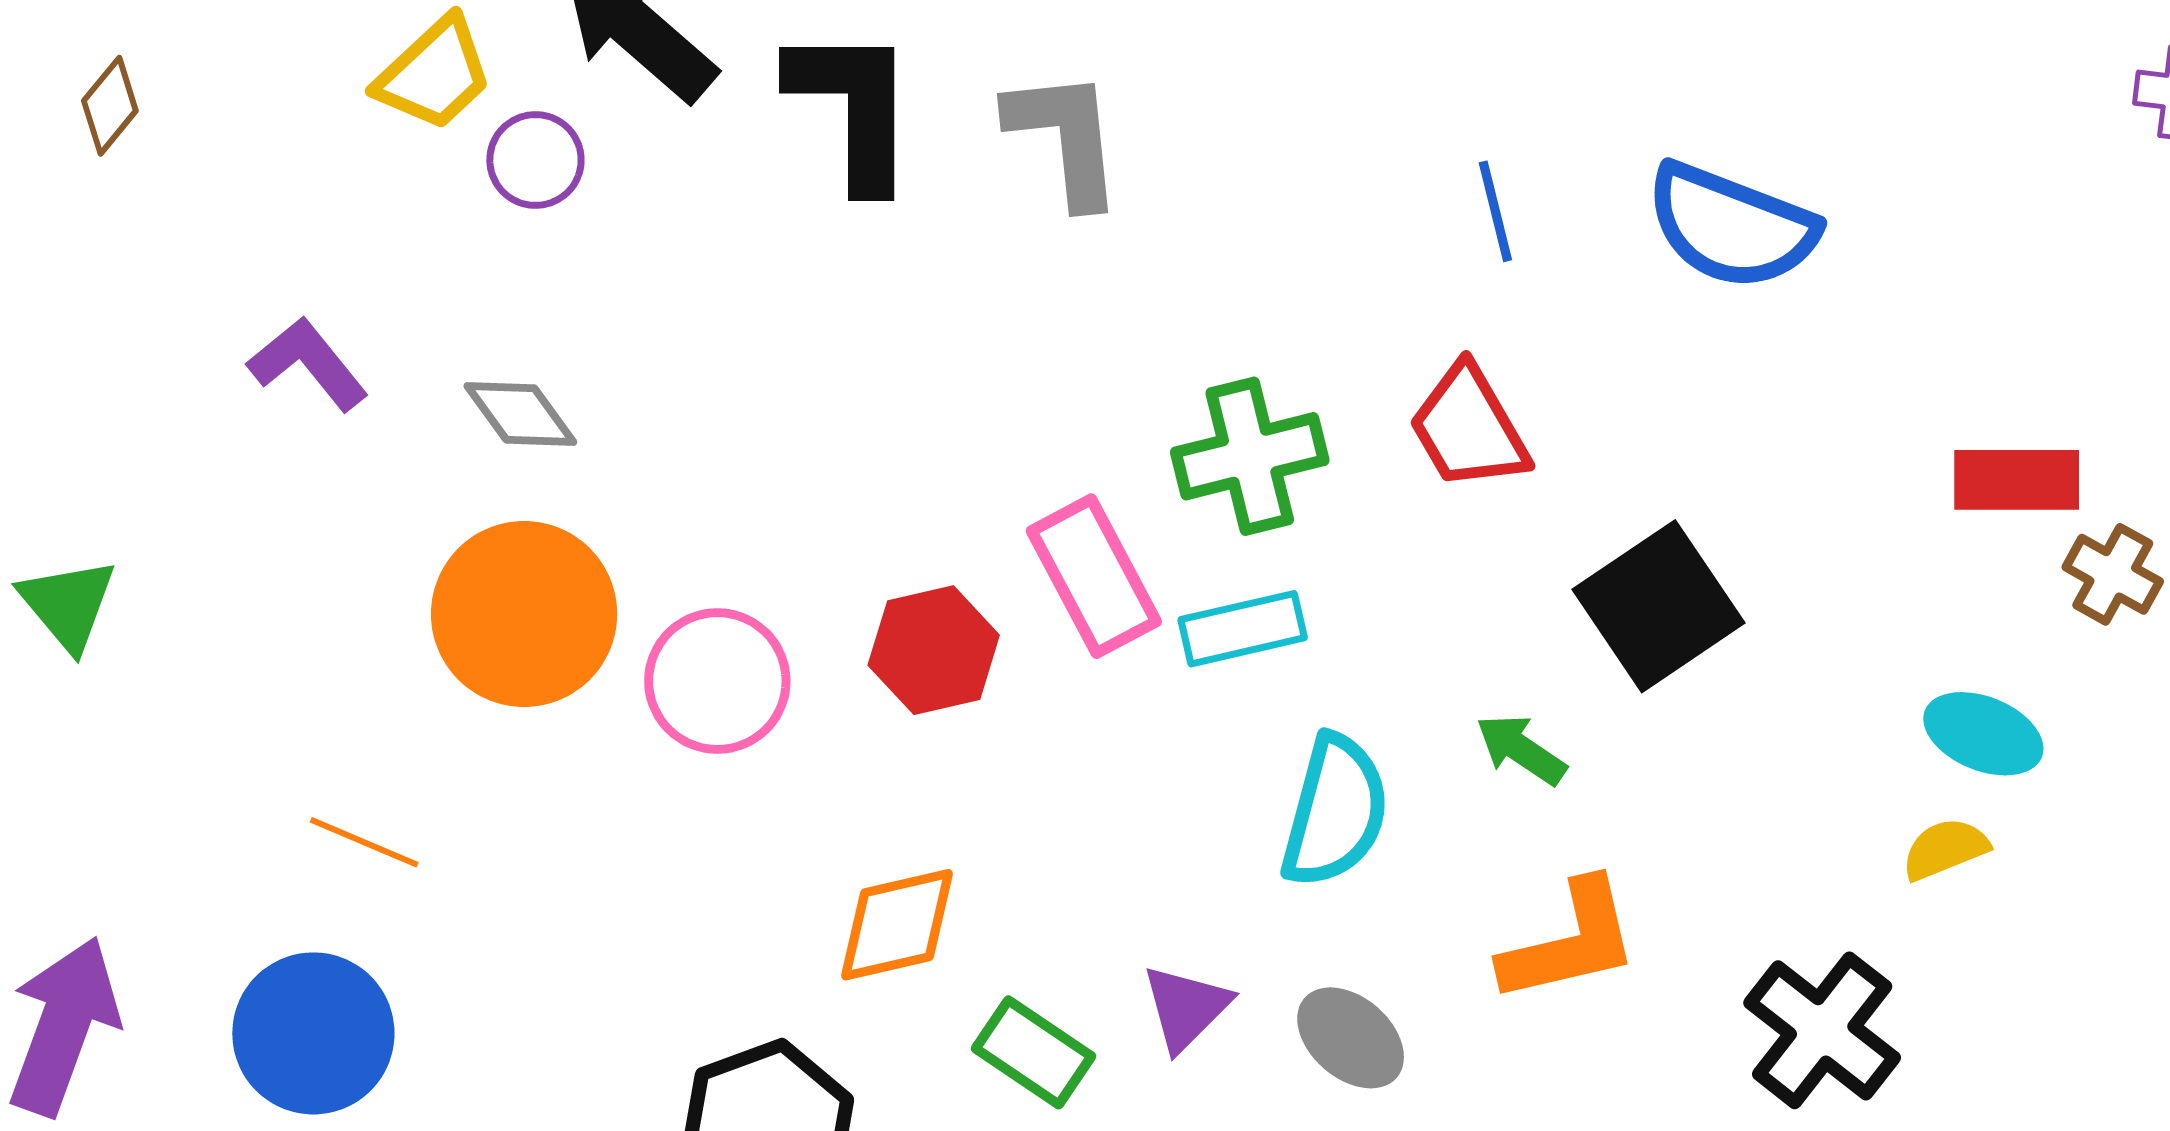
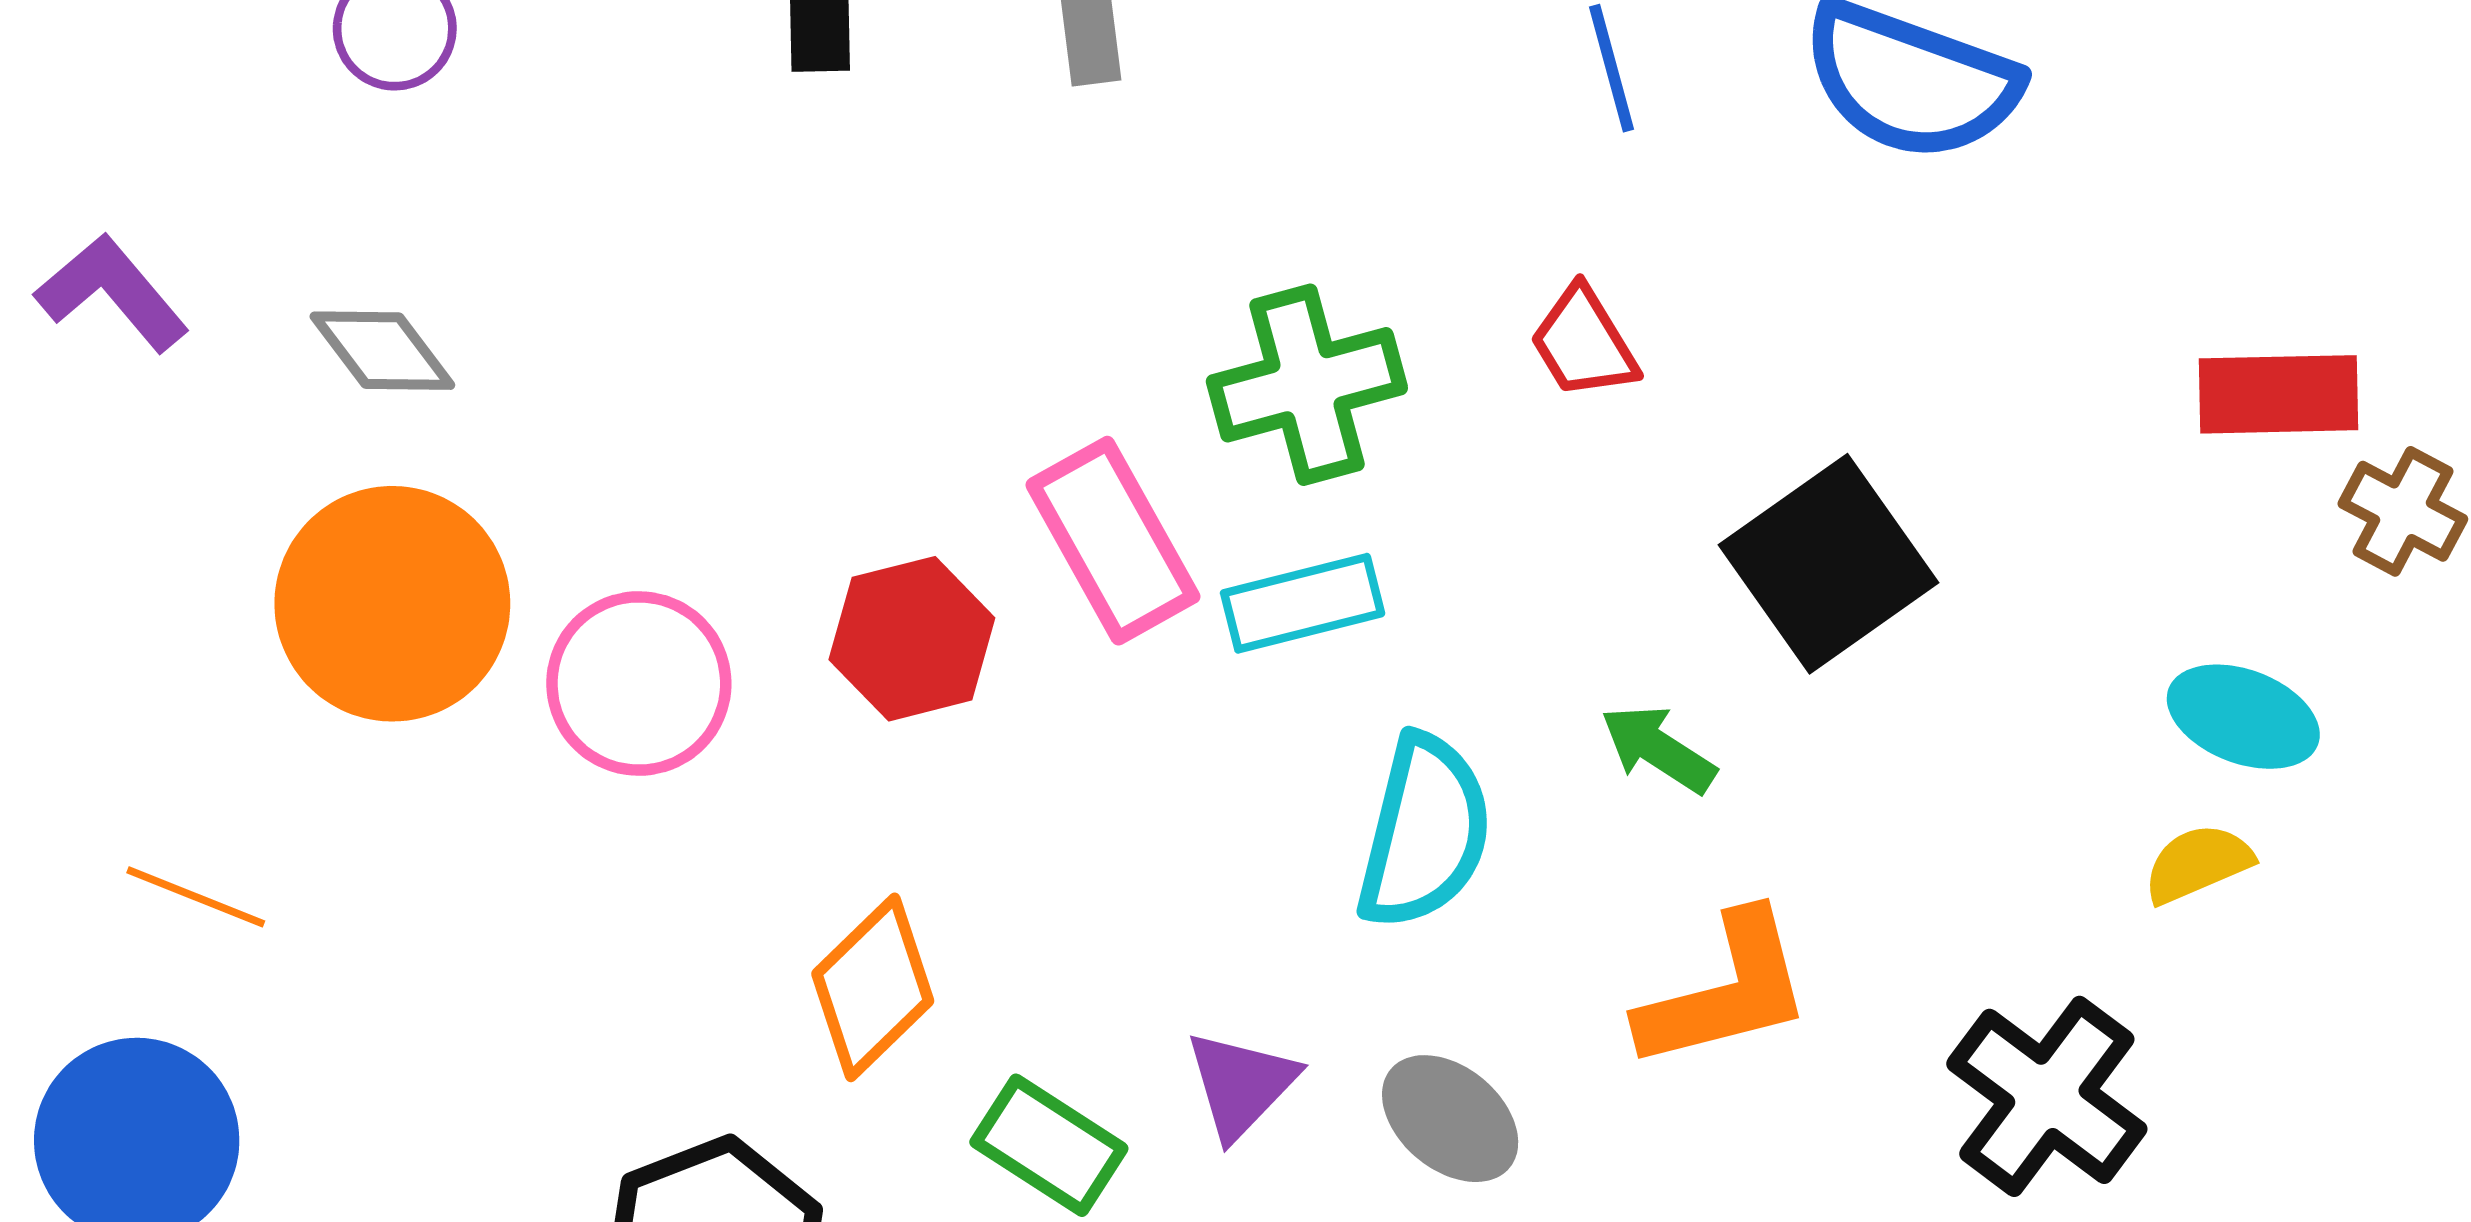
red trapezoid: (1469, 428) -> (1584, 343), size x0.7
orange diamond: (897, 925) -> (873, 987), turned -30

